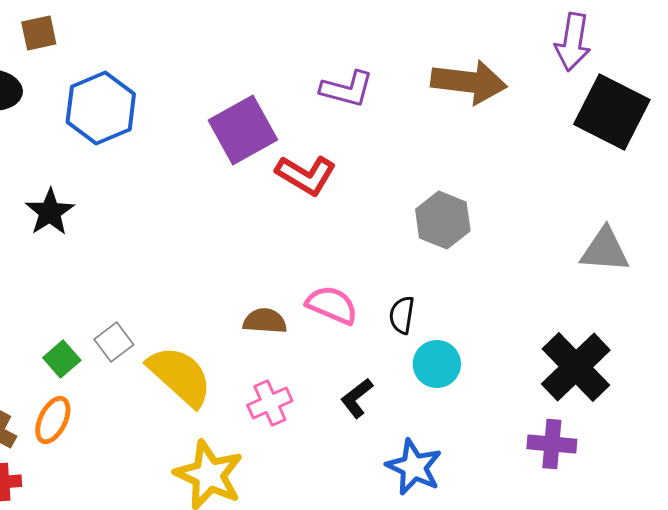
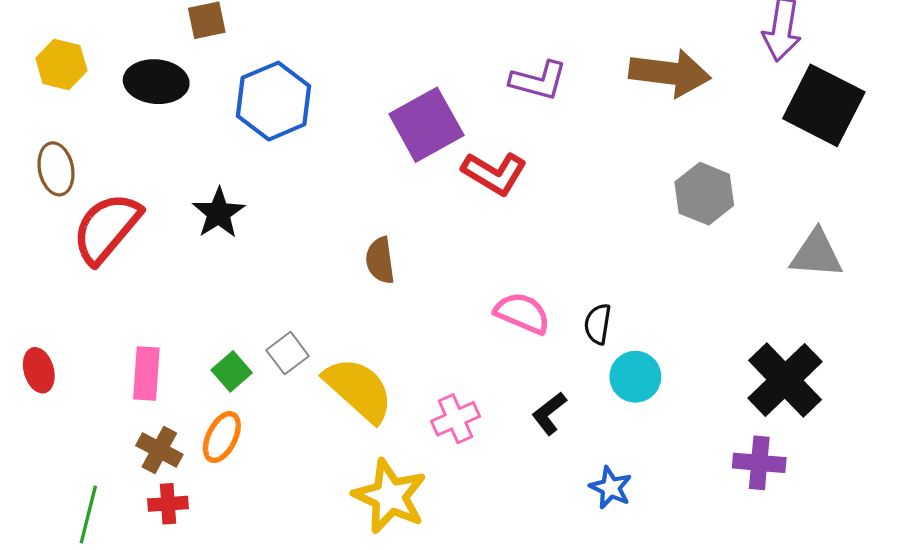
gray hexagon: (443, 220) -> (704, 194), moved
brown semicircle: (265, 321) -> (380, 260), moved, turned -102
blue star: (414, 467) -> (611, 488), size x0.7

